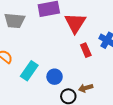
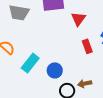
red triangle: (75, 23) -> (78, 19), size x0.7

